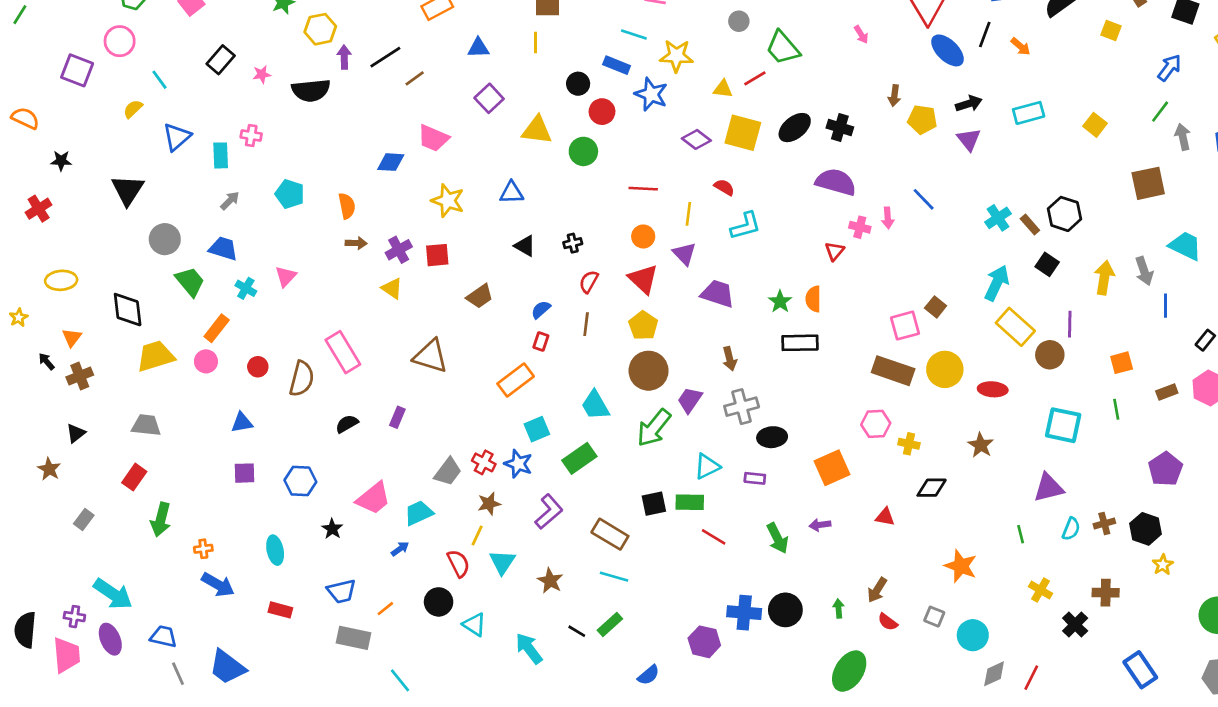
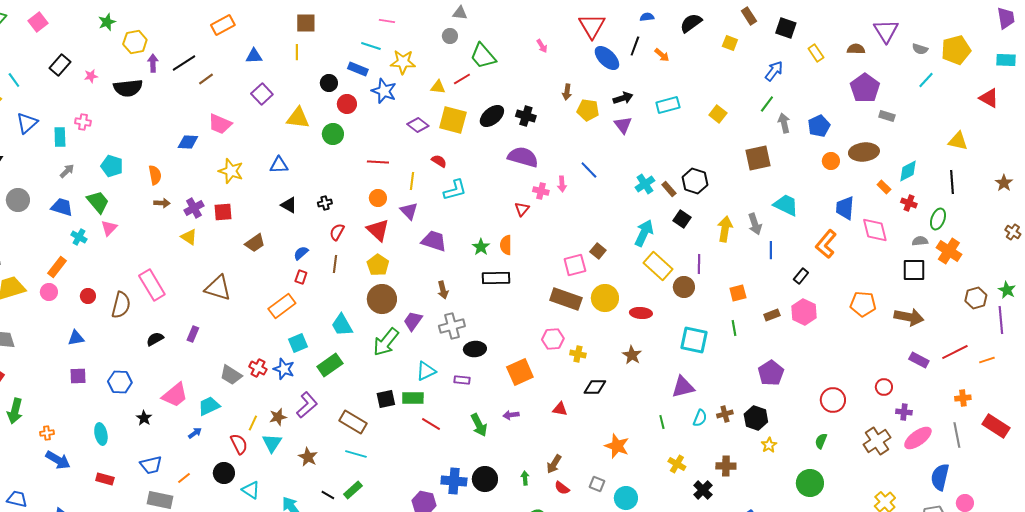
green trapezoid: (190, 282) -> (98, 202), moved
gray trapezoid: (448, 472) -> (231, 375), turned 85
brown star: (489, 504) -> (278, 417), moved

